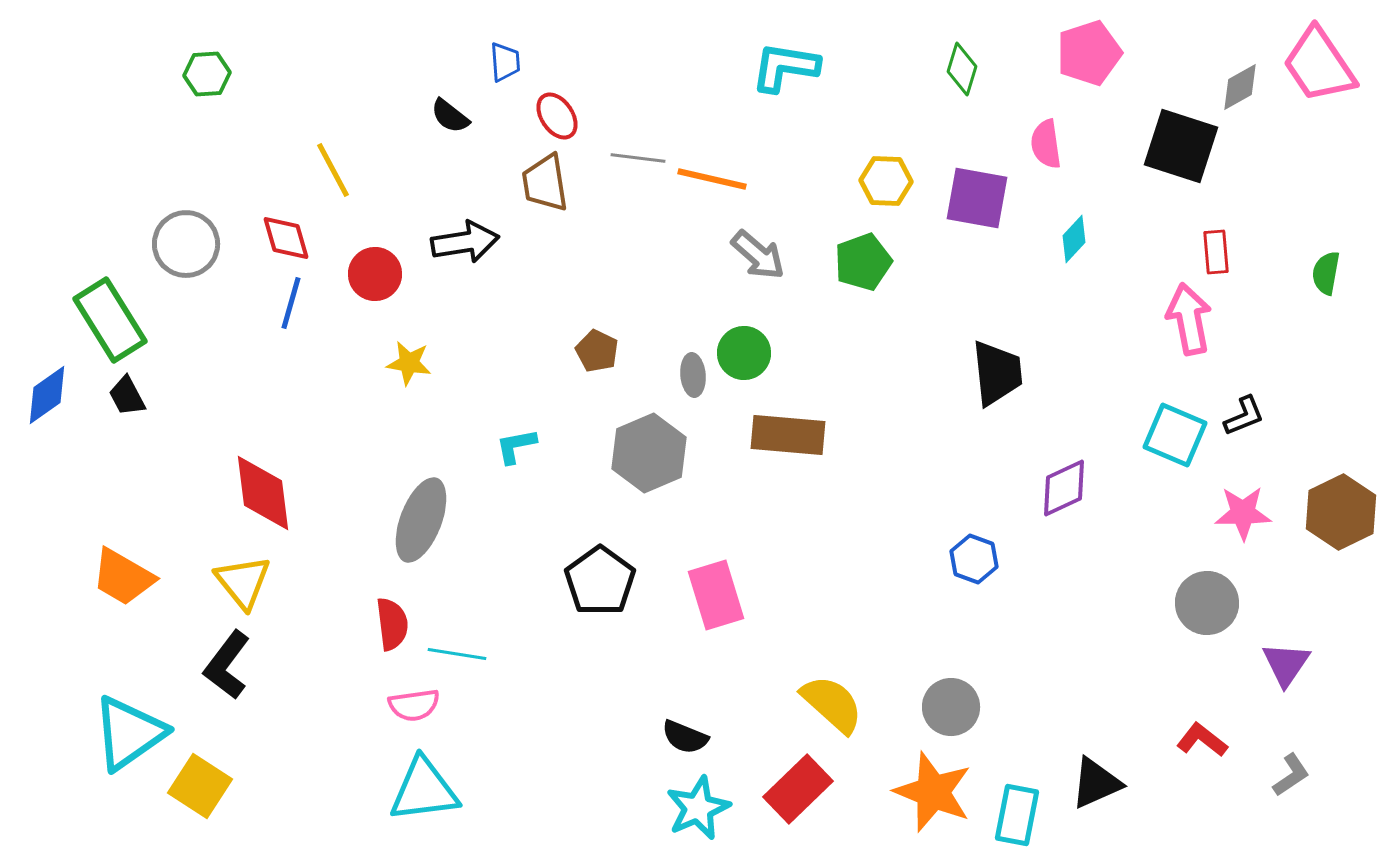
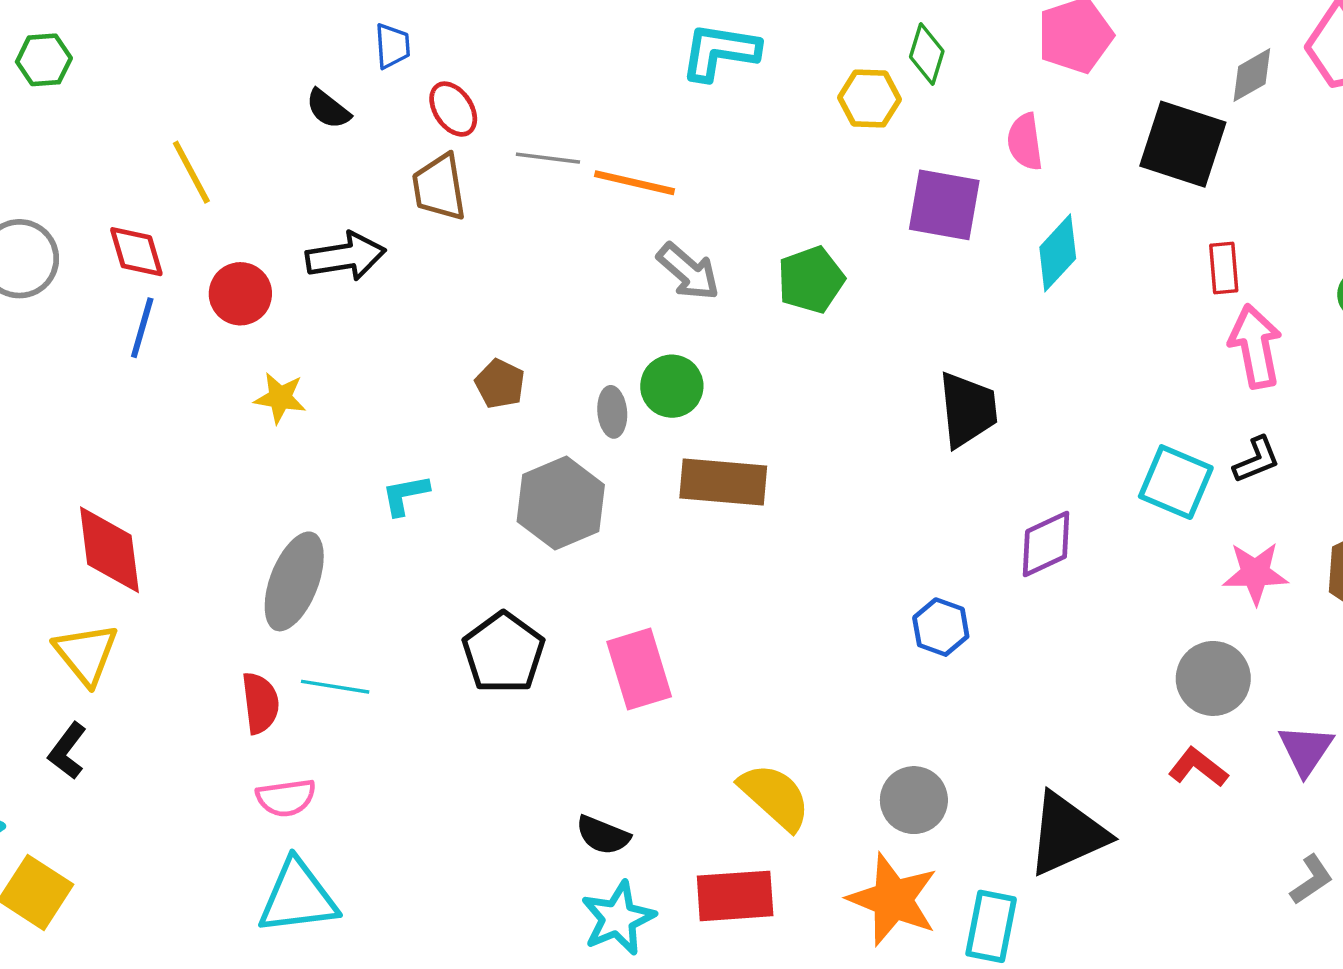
yellow hexagon: (886, 181) -> (869, 98), moved
cyan diamond: (1074, 239) -> (1058, 253), size x1.4
pink arrow: (1189, 319) -> (1255, 346), moved
cyan line: (457, 654) -> (335, 687), moved
black L-shape: (227, 665) -> (67, 751), size x0.7
red L-shape: (1202, 740) -> (1198, 767), moved
black triangle: (1096, 783) -> (1067, 834), moved, size x1.4
red rectangle: (798, 789) -> (735, 896), turned 40

